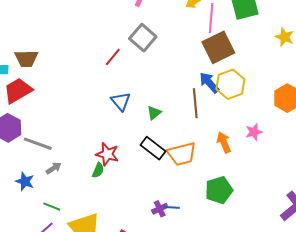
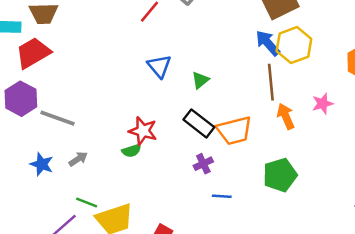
brown line: (195, 103) -> (271, 82), moved
gray arrow: (54, 168) -> (78, 159), moved
green semicircle: (98, 170) -> (132, 151), turned 49
green line: (52, 207) -> (87, 202), moved
purple cross: (160, 209) -> (203, 164), moved

